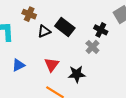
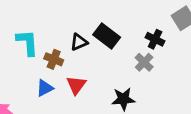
brown cross: (29, 14) -> (54, 59), moved
red triangle: (52, 65) -> (76, 85), moved

